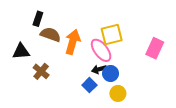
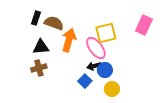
brown semicircle: (51, 35) -> (54, 23), moved
pink rectangle: (155, 48) -> (144, 25), moved
black triangle: (21, 51) -> (41, 47), moved
brown cross: (41, 71) -> (39, 68), turned 35

